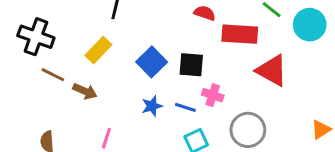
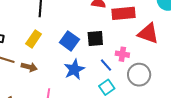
pink cross: (213, 95) -> (122, 54), moved
blue star: (152, 106) -> (74, 69), size x1.5
blue line: (185, 107) -> (106, 65), moved, turned 40

